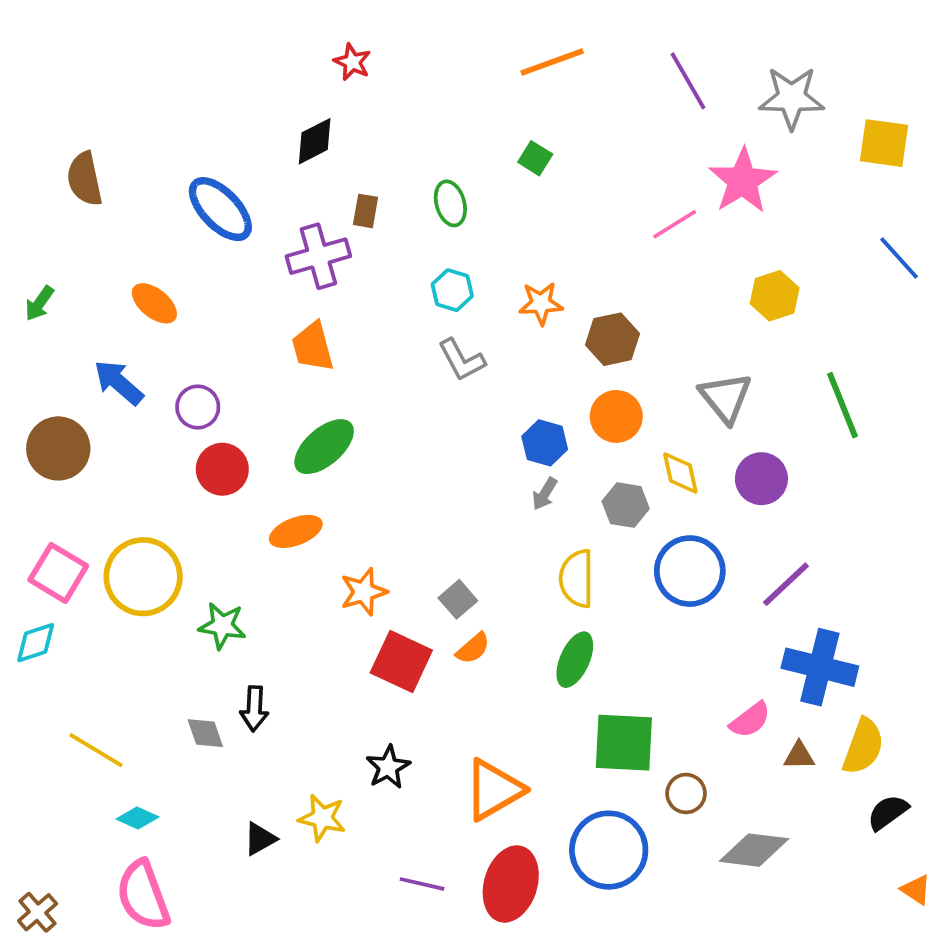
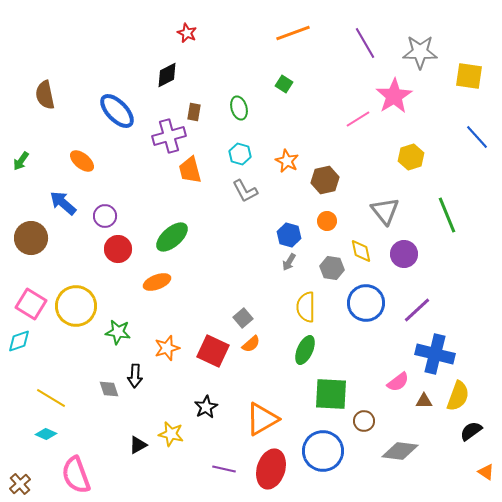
orange star: (541, 303) -> (287, 161), turned 30
orange trapezoid: (313, 347) -> (190, 170), moved
orange circle: (616, 416) -> (327, 221), size x0.7
orange star: (364, 592) -> (167, 348), moved
cyan diamond: (137, 818) -> (46, 434), moved

